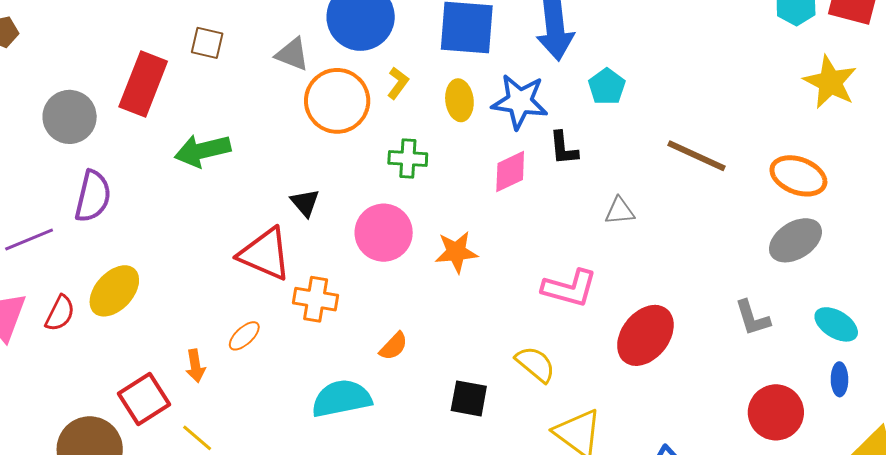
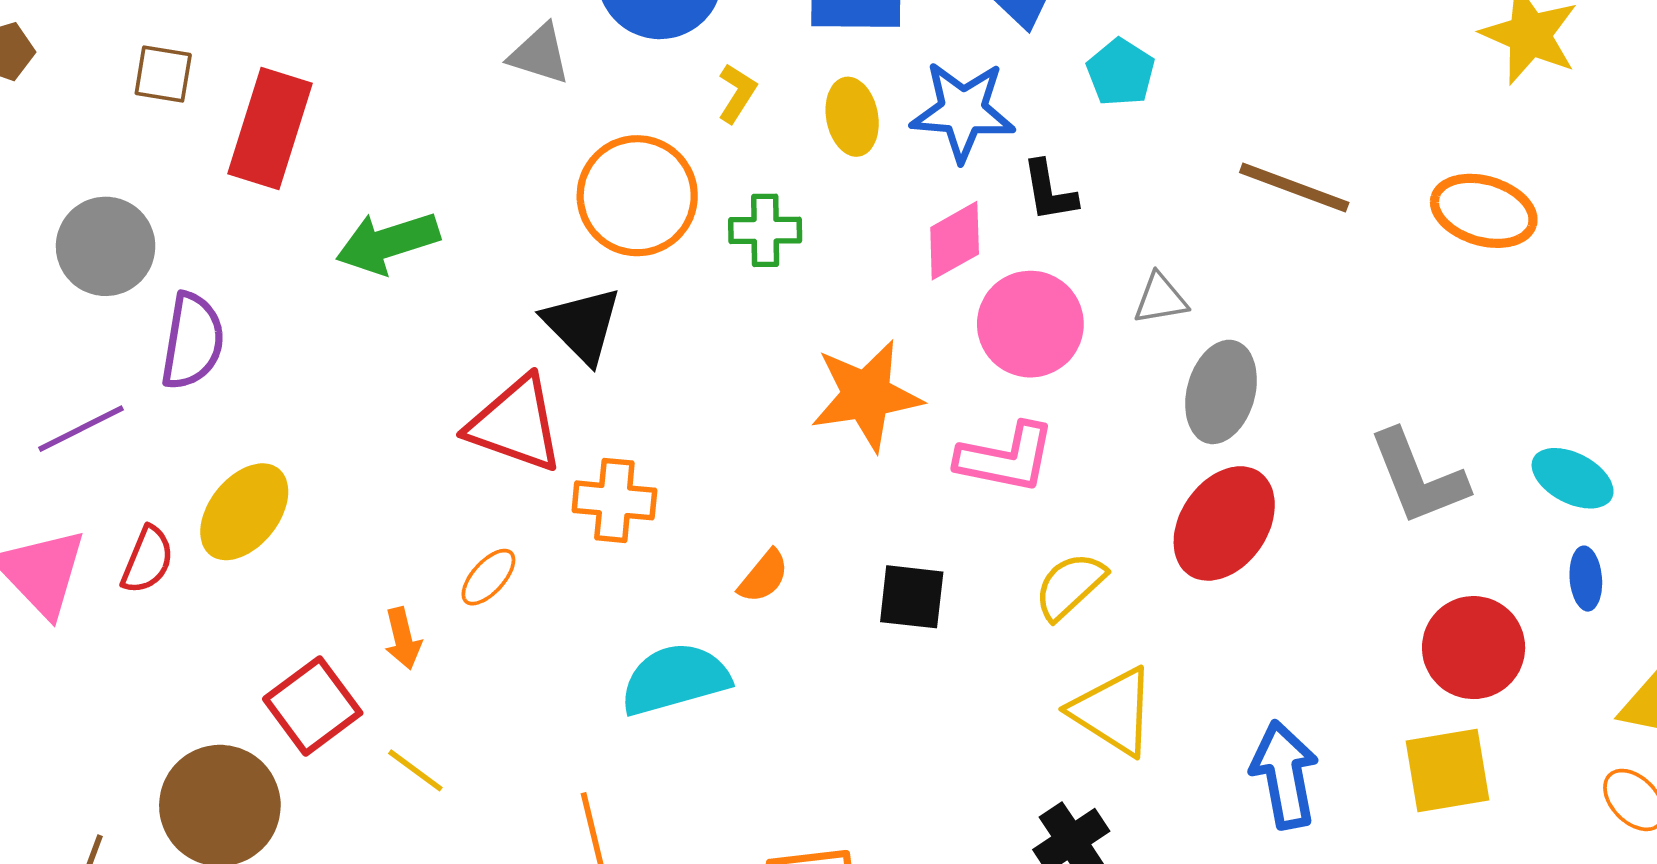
brown square: (207, 43) -> (163, 74), moved
orange circle: (337, 101) -> (637, 196), moved
gray circle: (70, 117) -> (106, 246), moved
black triangle: (305, 203) -> (582, 325), size x1.5
pink circle: (384, 233) -> (1030, 324), moved
gray ellipse: (795, 240) -> (1221, 392), moved, turned -38
orange star: (456, 252) -> (866, 395), size x1.4
pink L-shape: (570, 288) -> (1006, 458), moved
gray L-shape: (752, 318) -> (1418, 477), size x1.5
yellow semicircle: (535, 364) -> (1070, 586), moved, turned -78
black square: (469, 398) -> (912, 597), moved

